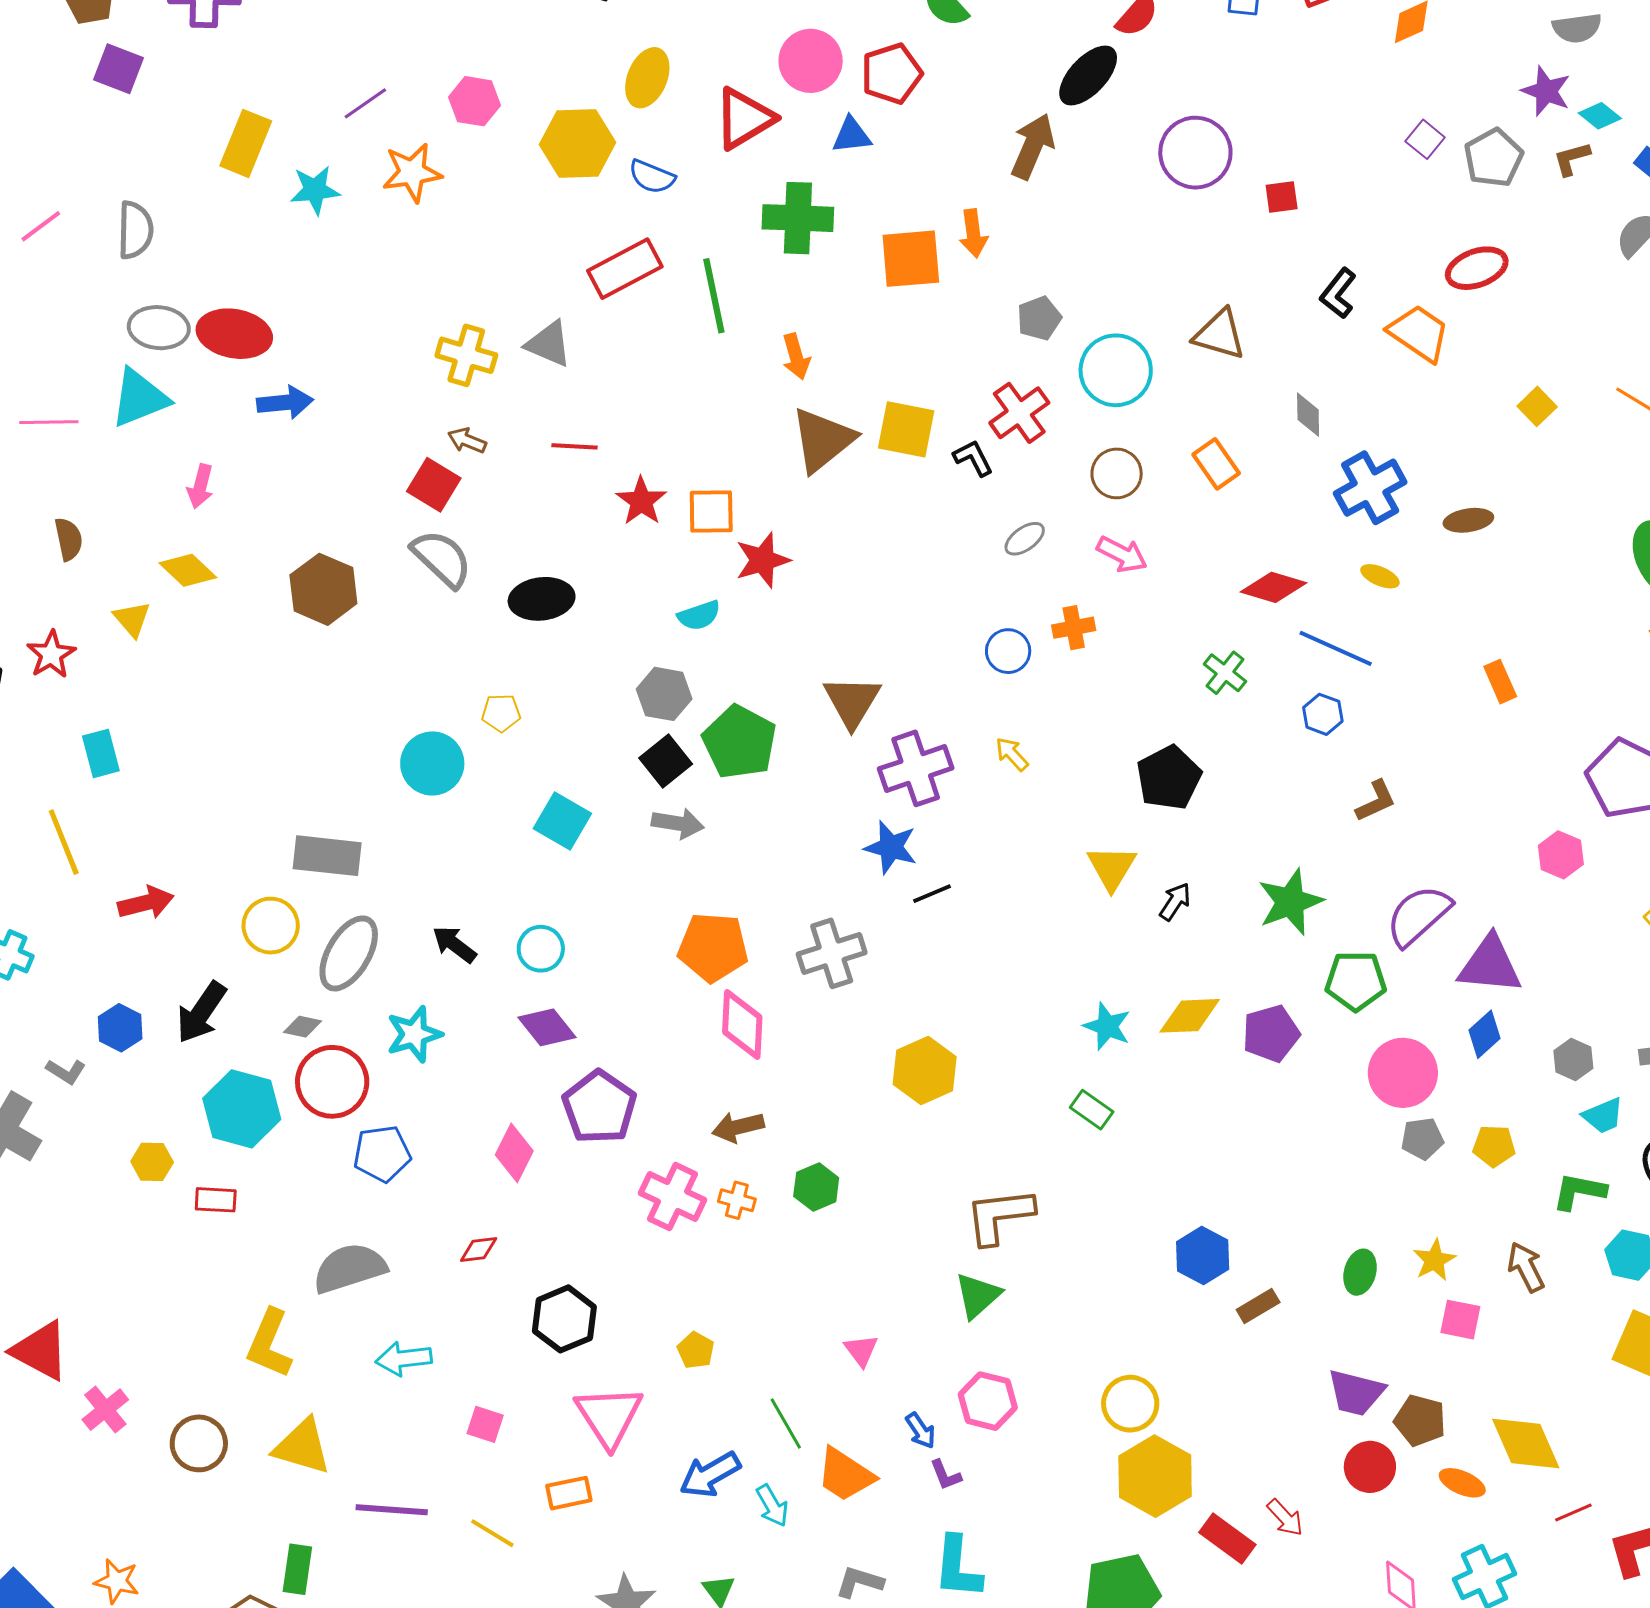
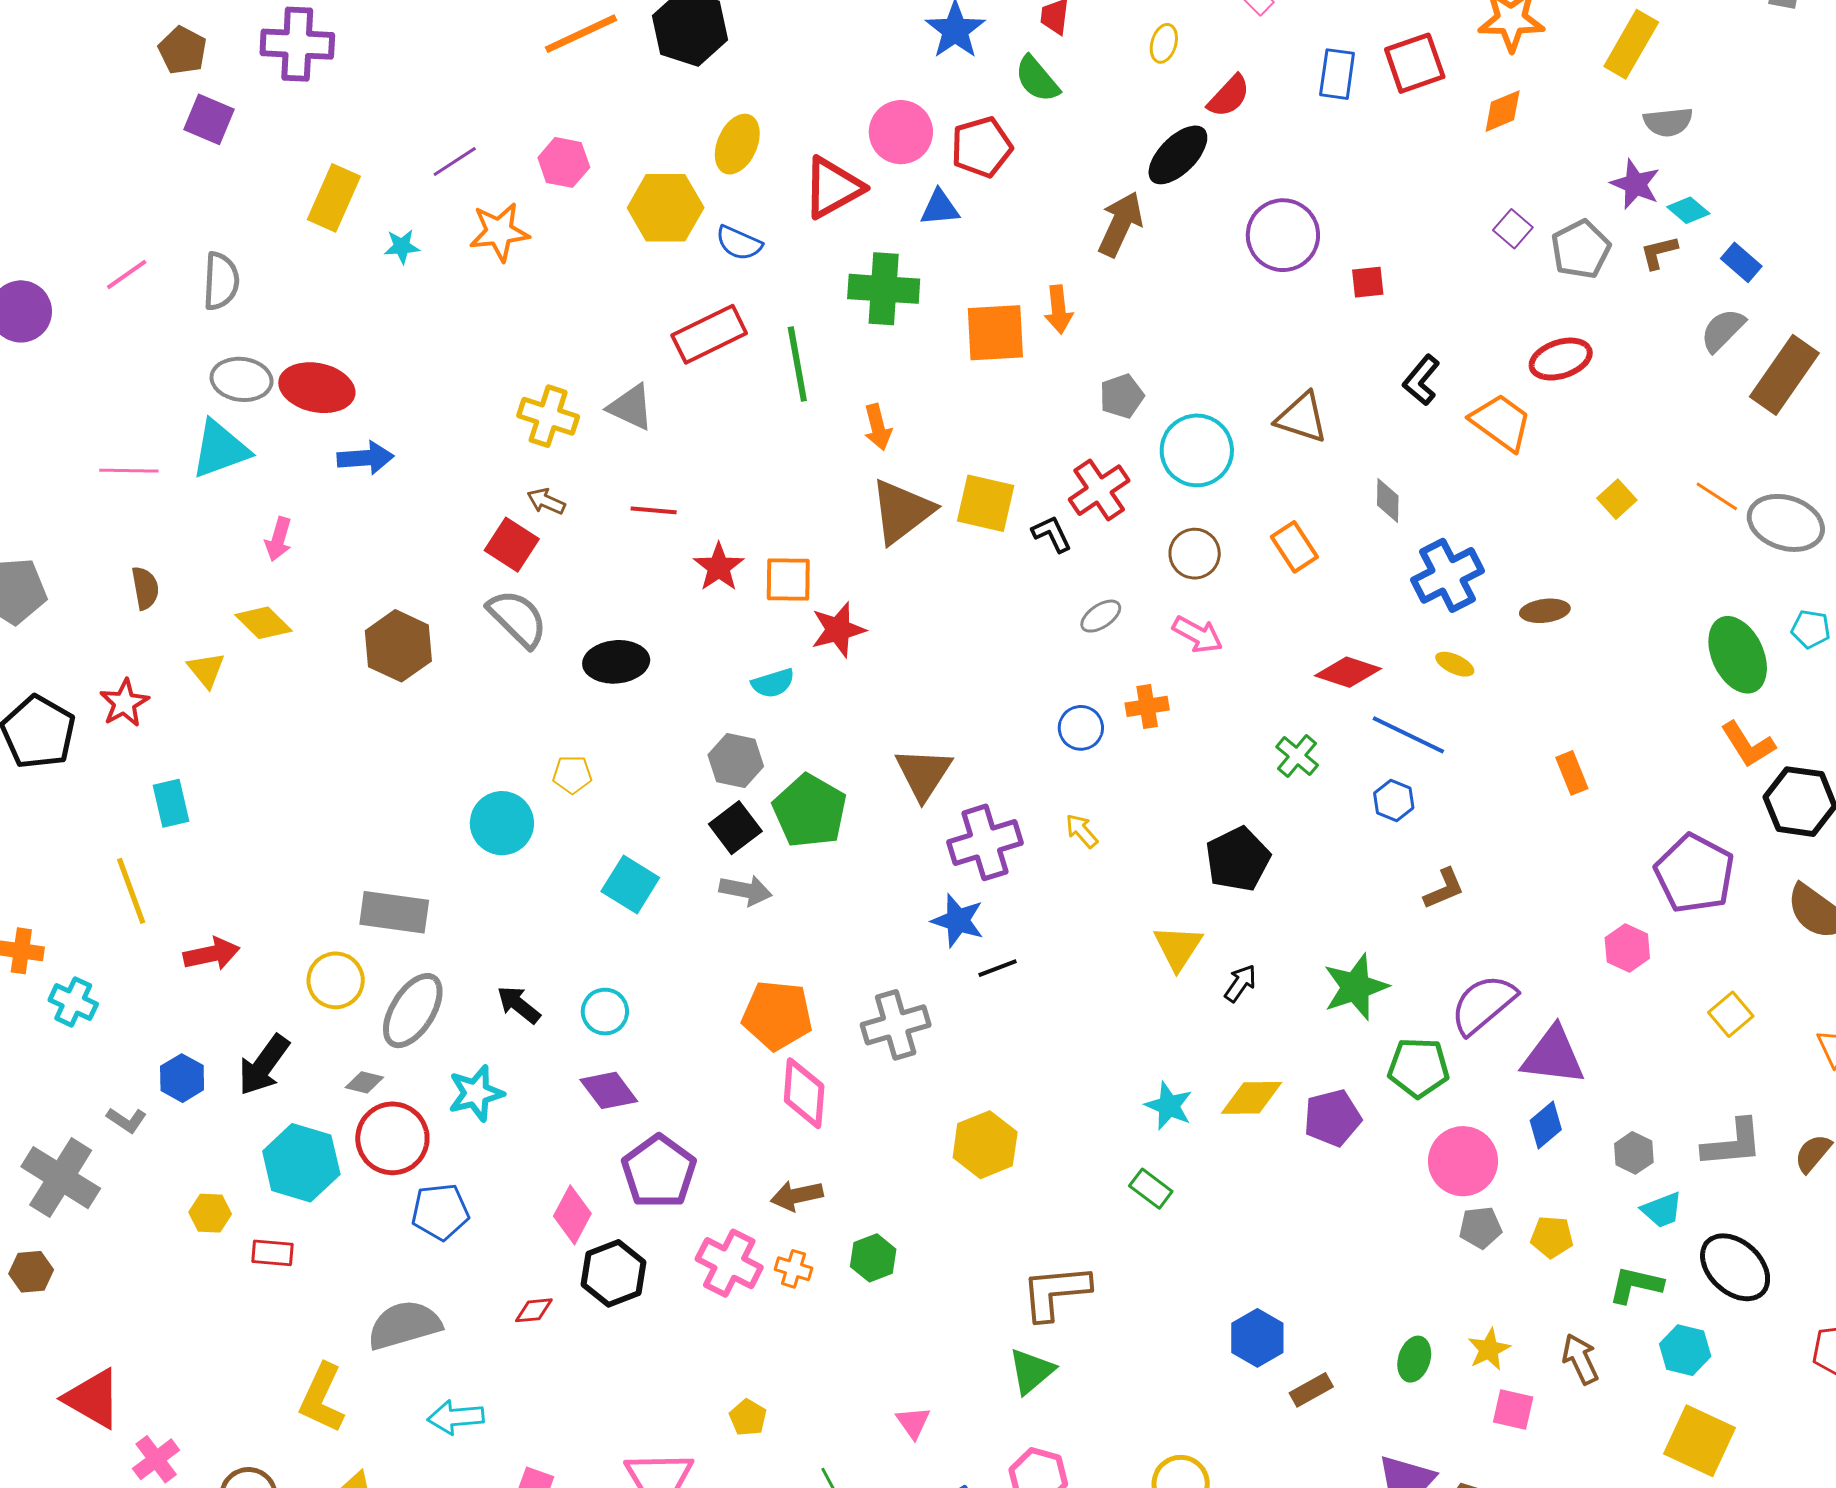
cyan star: (315, 190) -> (402, 246), size x0.7
black hexagon: (564, 1319) -> (614, 1273), moved

